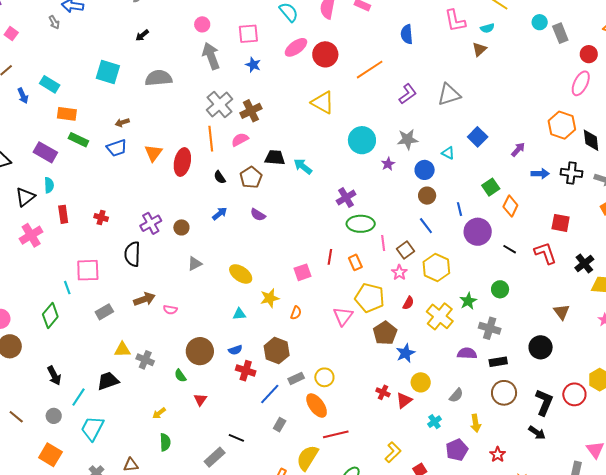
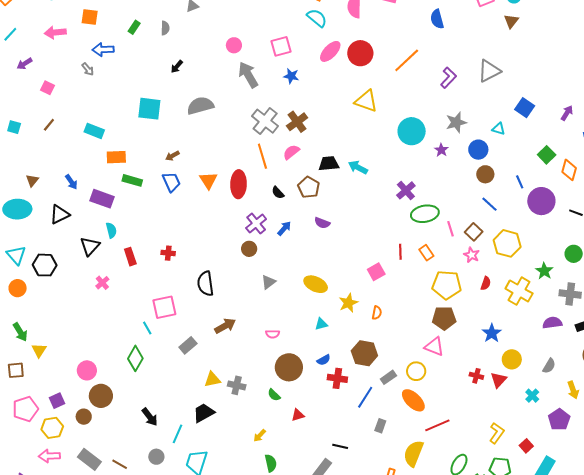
blue arrow: (23, 96) -> (71, 182), moved
blue trapezoid: (117, 148) -> (171, 182), turned -85
purple cross: (151, 223) -> (256, 224), moved
pink cross: (31, 235) -> (102, 283), size x0.6
pink semicircle: (170, 310) -> (273, 334), moved
pink triangle: (343, 316) -> (434, 346), moved, turned -35
brown pentagon: (385, 333) -> (444, 318), moved, turned -30
red triangle: (200, 400) -> (298, 415), turned 48

